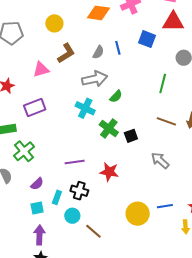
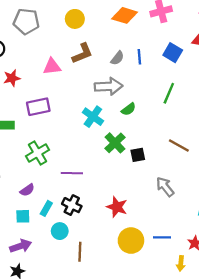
green line: (163, 84) -> (169, 93), moved
green cross: (24, 151) -> (37, 153), moved
red star: (109, 172) -> (117, 207), moved
brown line: (93, 231) -> (80, 252), turned 42
purple arrow: (39, 235) -> (21, 246), turned 60

